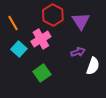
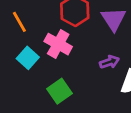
pink cross: (41, 39) -> (58, 44), turned -30

